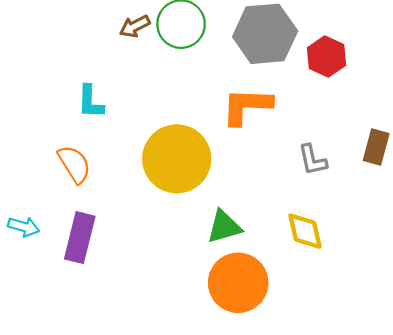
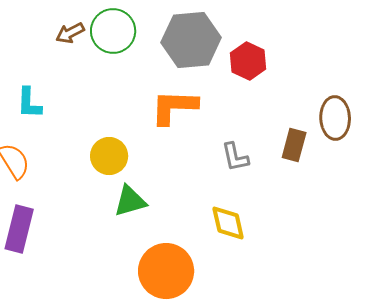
yellow circle: (177, 159) -> (109, 156), size x0.6
green triangle: (224, 227) -> (130, 201), moved

